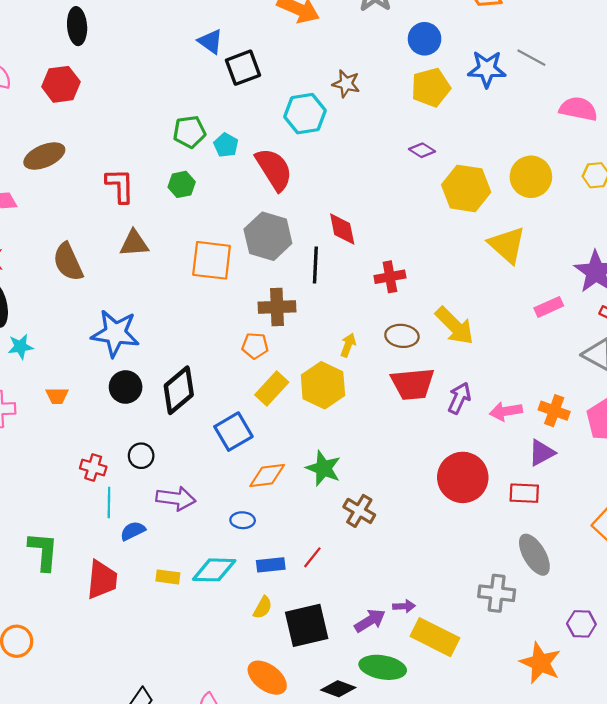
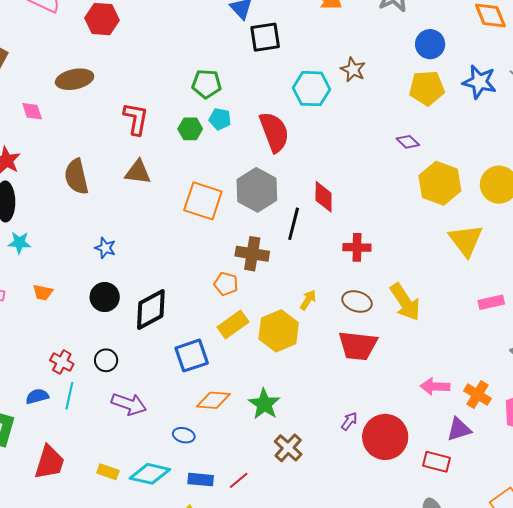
cyan pentagon: (226, 145) -> (220, 119), moved, turned -30
blue star: (115, 333) -> (105, 248), size x0.5
purple arrow: (459, 398) -> (349, 421), moved, size x0.7
blue semicircle: (133, 531) -> (37, 396), moved

